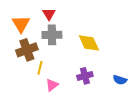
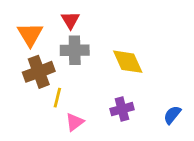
blue semicircle: (120, 80) -> (172, 115), turned 112

